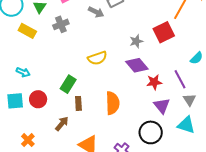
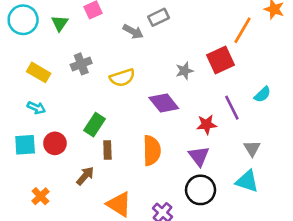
gray cross: (61, 24) -> (81, 64), moved
yellow rectangle: (27, 31) -> (39, 72), moved
yellow semicircle: (97, 58) -> (122, 78), moved
purple diamond: (137, 65) -> (164, 103), moved
purple line: (180, 79) -> (232, 108), moved
purple triangle: (162, 106) -> (199, 156), moved

